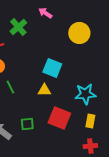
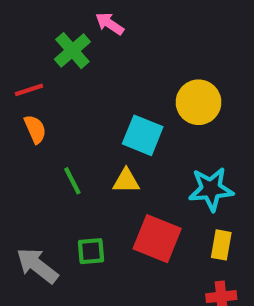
pink arrow: (45, 13) -> (110, 24), moved
yellow circle: (79, 33) -> (199, 102), moved
green line: (10, 87) -> (72, 181), moved

